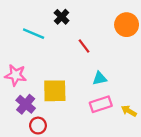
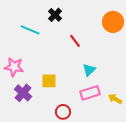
cyan triangle: (100, 78) -> (89, 70), turned -32
yellow square: (55, 91) -> (49, 81), size x0.7
red circle: (38, 126) -> (63, 112), moved

